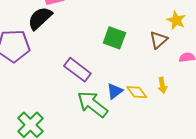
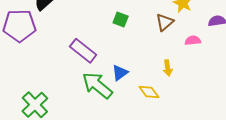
green square: (114, 38) -> (121, 20), size x0.7
yellow diamond: (137, 92) -> (149, 92), moved

